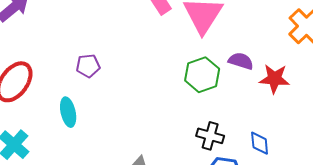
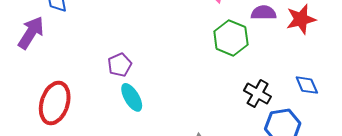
cyan ellipse: (68, 112) -> (132, 97), moved
black cross: (210, 136) -> (258, 94), turned 32

